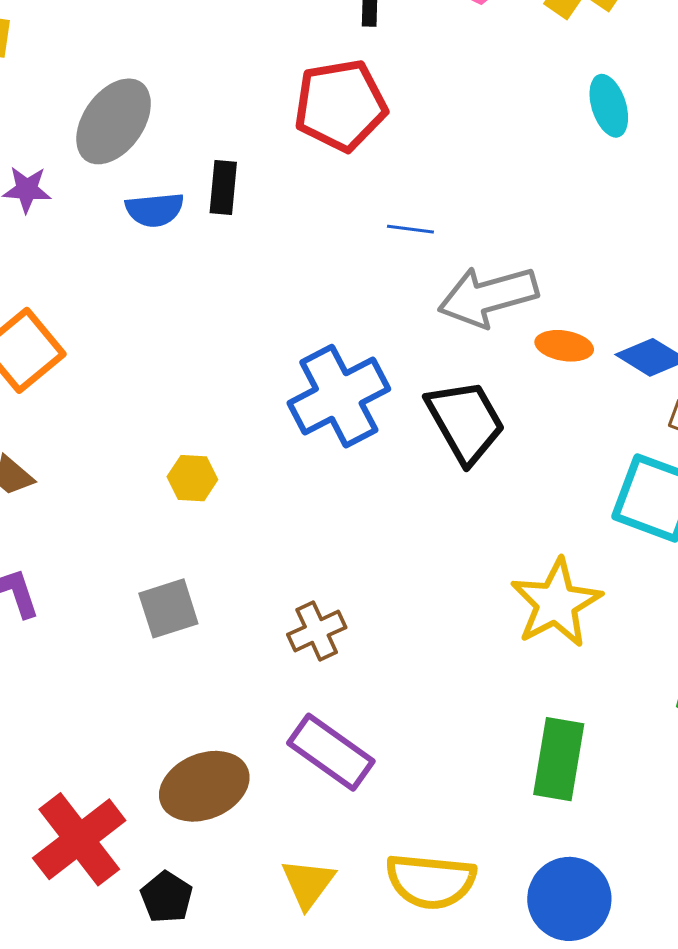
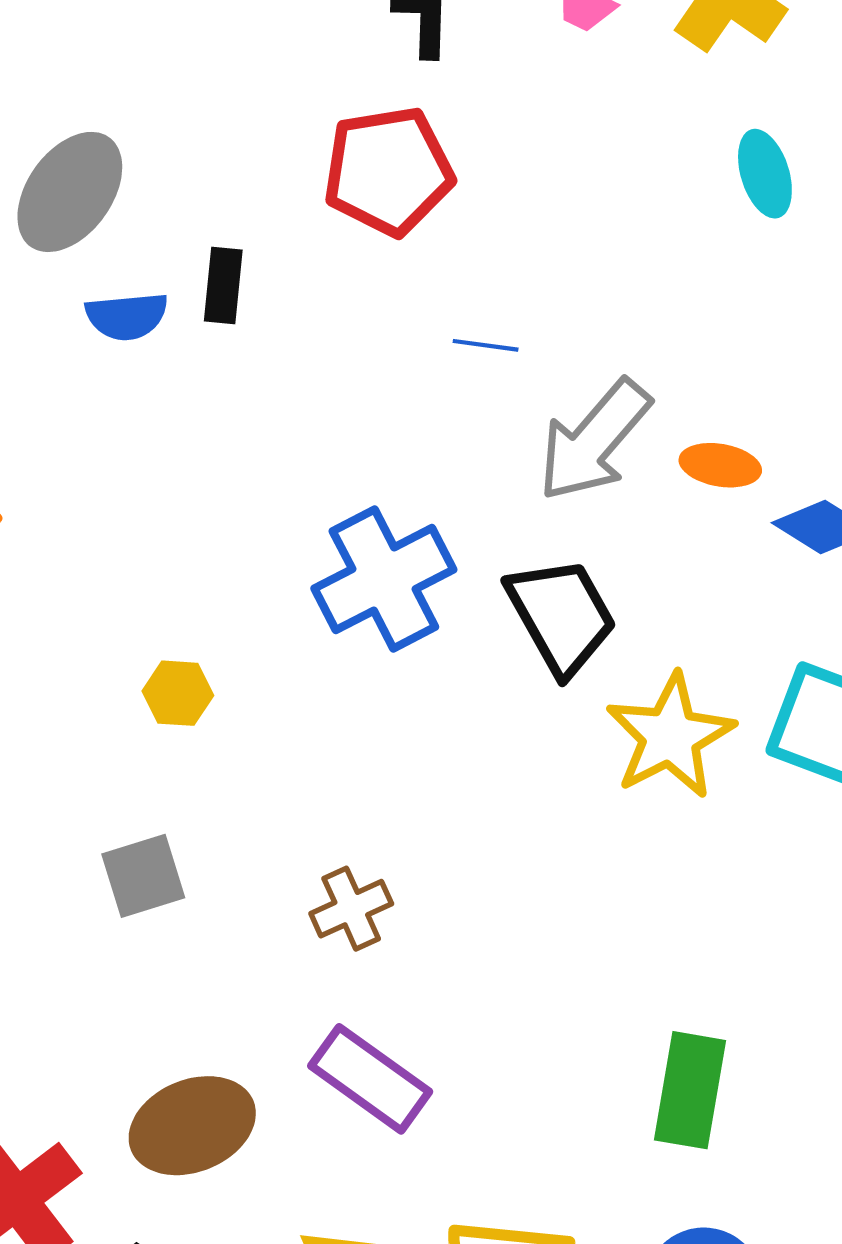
gray arrow: (488, 296) -> (594, 440), turned -34
orange ellipse: (564, 346) -> (720, 465), moved
yellow star: (556, 603) -> (670, 736), moved

